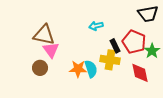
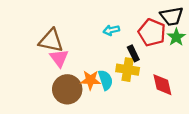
red pentagon: (134, 42) -> (152, 32), moved
green star: (152, 51) -> (176, 37), moved
brown circle: (40, 68) -> (67, 89), moved, size x1.6

